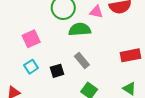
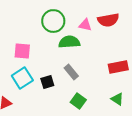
pink square: (31, 39) -> (22, 51), turned 30
cyan square: (31, 67) -> (22, 78), size x1.5

